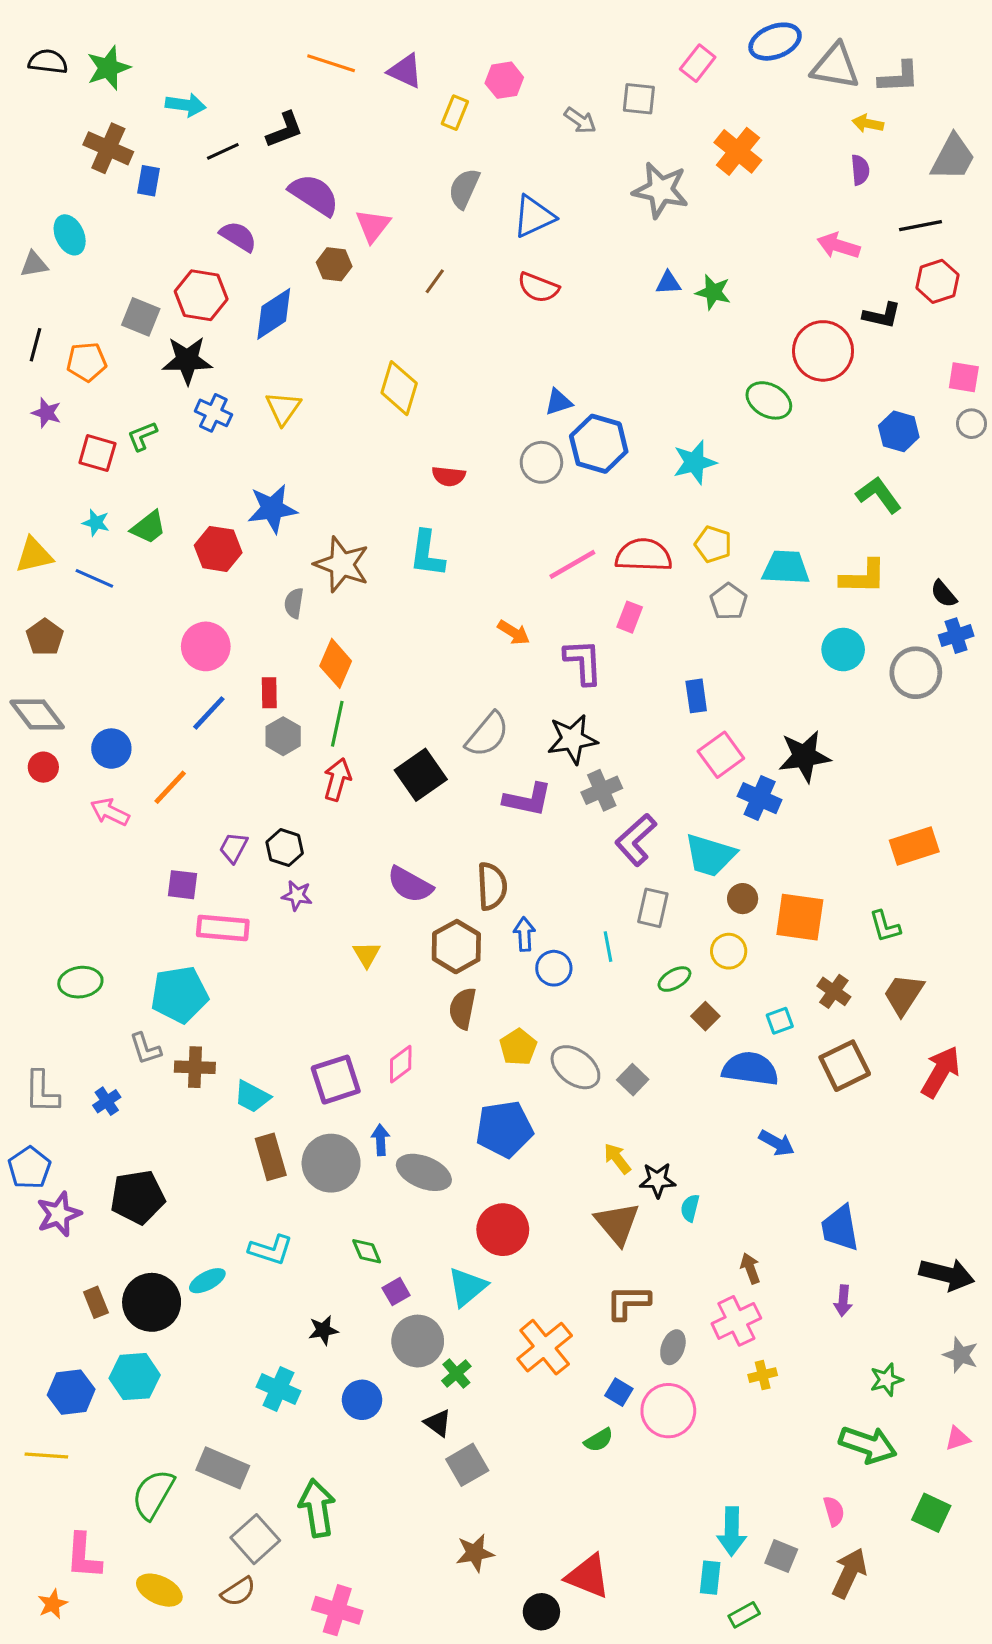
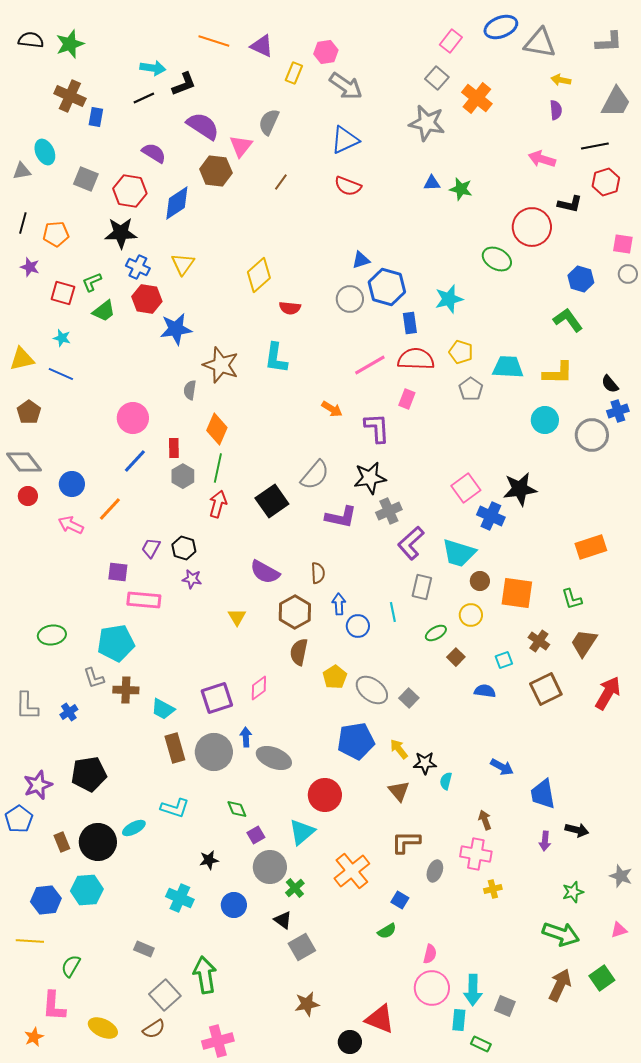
gray L-shape: (899, 77) -> (609, 42), moved
gray square: (639, 99) -> (437, 78), moved, turned 35
cyan arrow: (186, 105) -> (153, 68), moved
gray arrow: (580, 120) -> (346, 86), moved, size x1.6
gray semicircle: (464, 189) -> (269, 122), moved
brown hexagon: (334, 264) -> (216, 171), size x1.4
gray square: (141, 317) -> (86, 179), moved
yellow diamond: (399, 388) -> (259, 275), moved, turned 32
green trapezoid: (149, 527) -> (104, 311), moved
red hexagon: (218, 549) -> (147, 299), moved
blue rectangle: (696, 696) -> (410, 323), moved
brown semicircle: (492, 886) -> (318, 573), size x0.7
blue semicircle: (750, 1069) -> (485, 691), size x0.6
blue pentagon: (504, 1129) -> (356, 741), moved
blue arrow: (777, 1143) -> (502, 767), moved
blue pentagon: (29, 1168) -> (19, 819), moved
brown triangle: (617, 1223) -> (399, 791), size x0.7
black arrow: (947, 1274) -> (577, 830), moved, size x0.7
pink cross: (736, 1321) -> (476, 854), turned 36
pink circle: (668, 1411) -> (432, 988), moved
gray rectangle: (223, 1468) -> (144, 949), size x0.6
green semicircle: (153, 1494) -> (71, 966), moved, size x0.7
pink semicircle: (834, 1511) -> (430, 954), moved, turned 30
green square: (931, 1513) -> (602, 978), turned 30
brown arrow: (849, 1573) -> (560, 985), moved
pink cross: (337, 1610) -> (218, 1041), turned -32
green rectangle: (744, 1615) -> (481, 1044), turned 54

